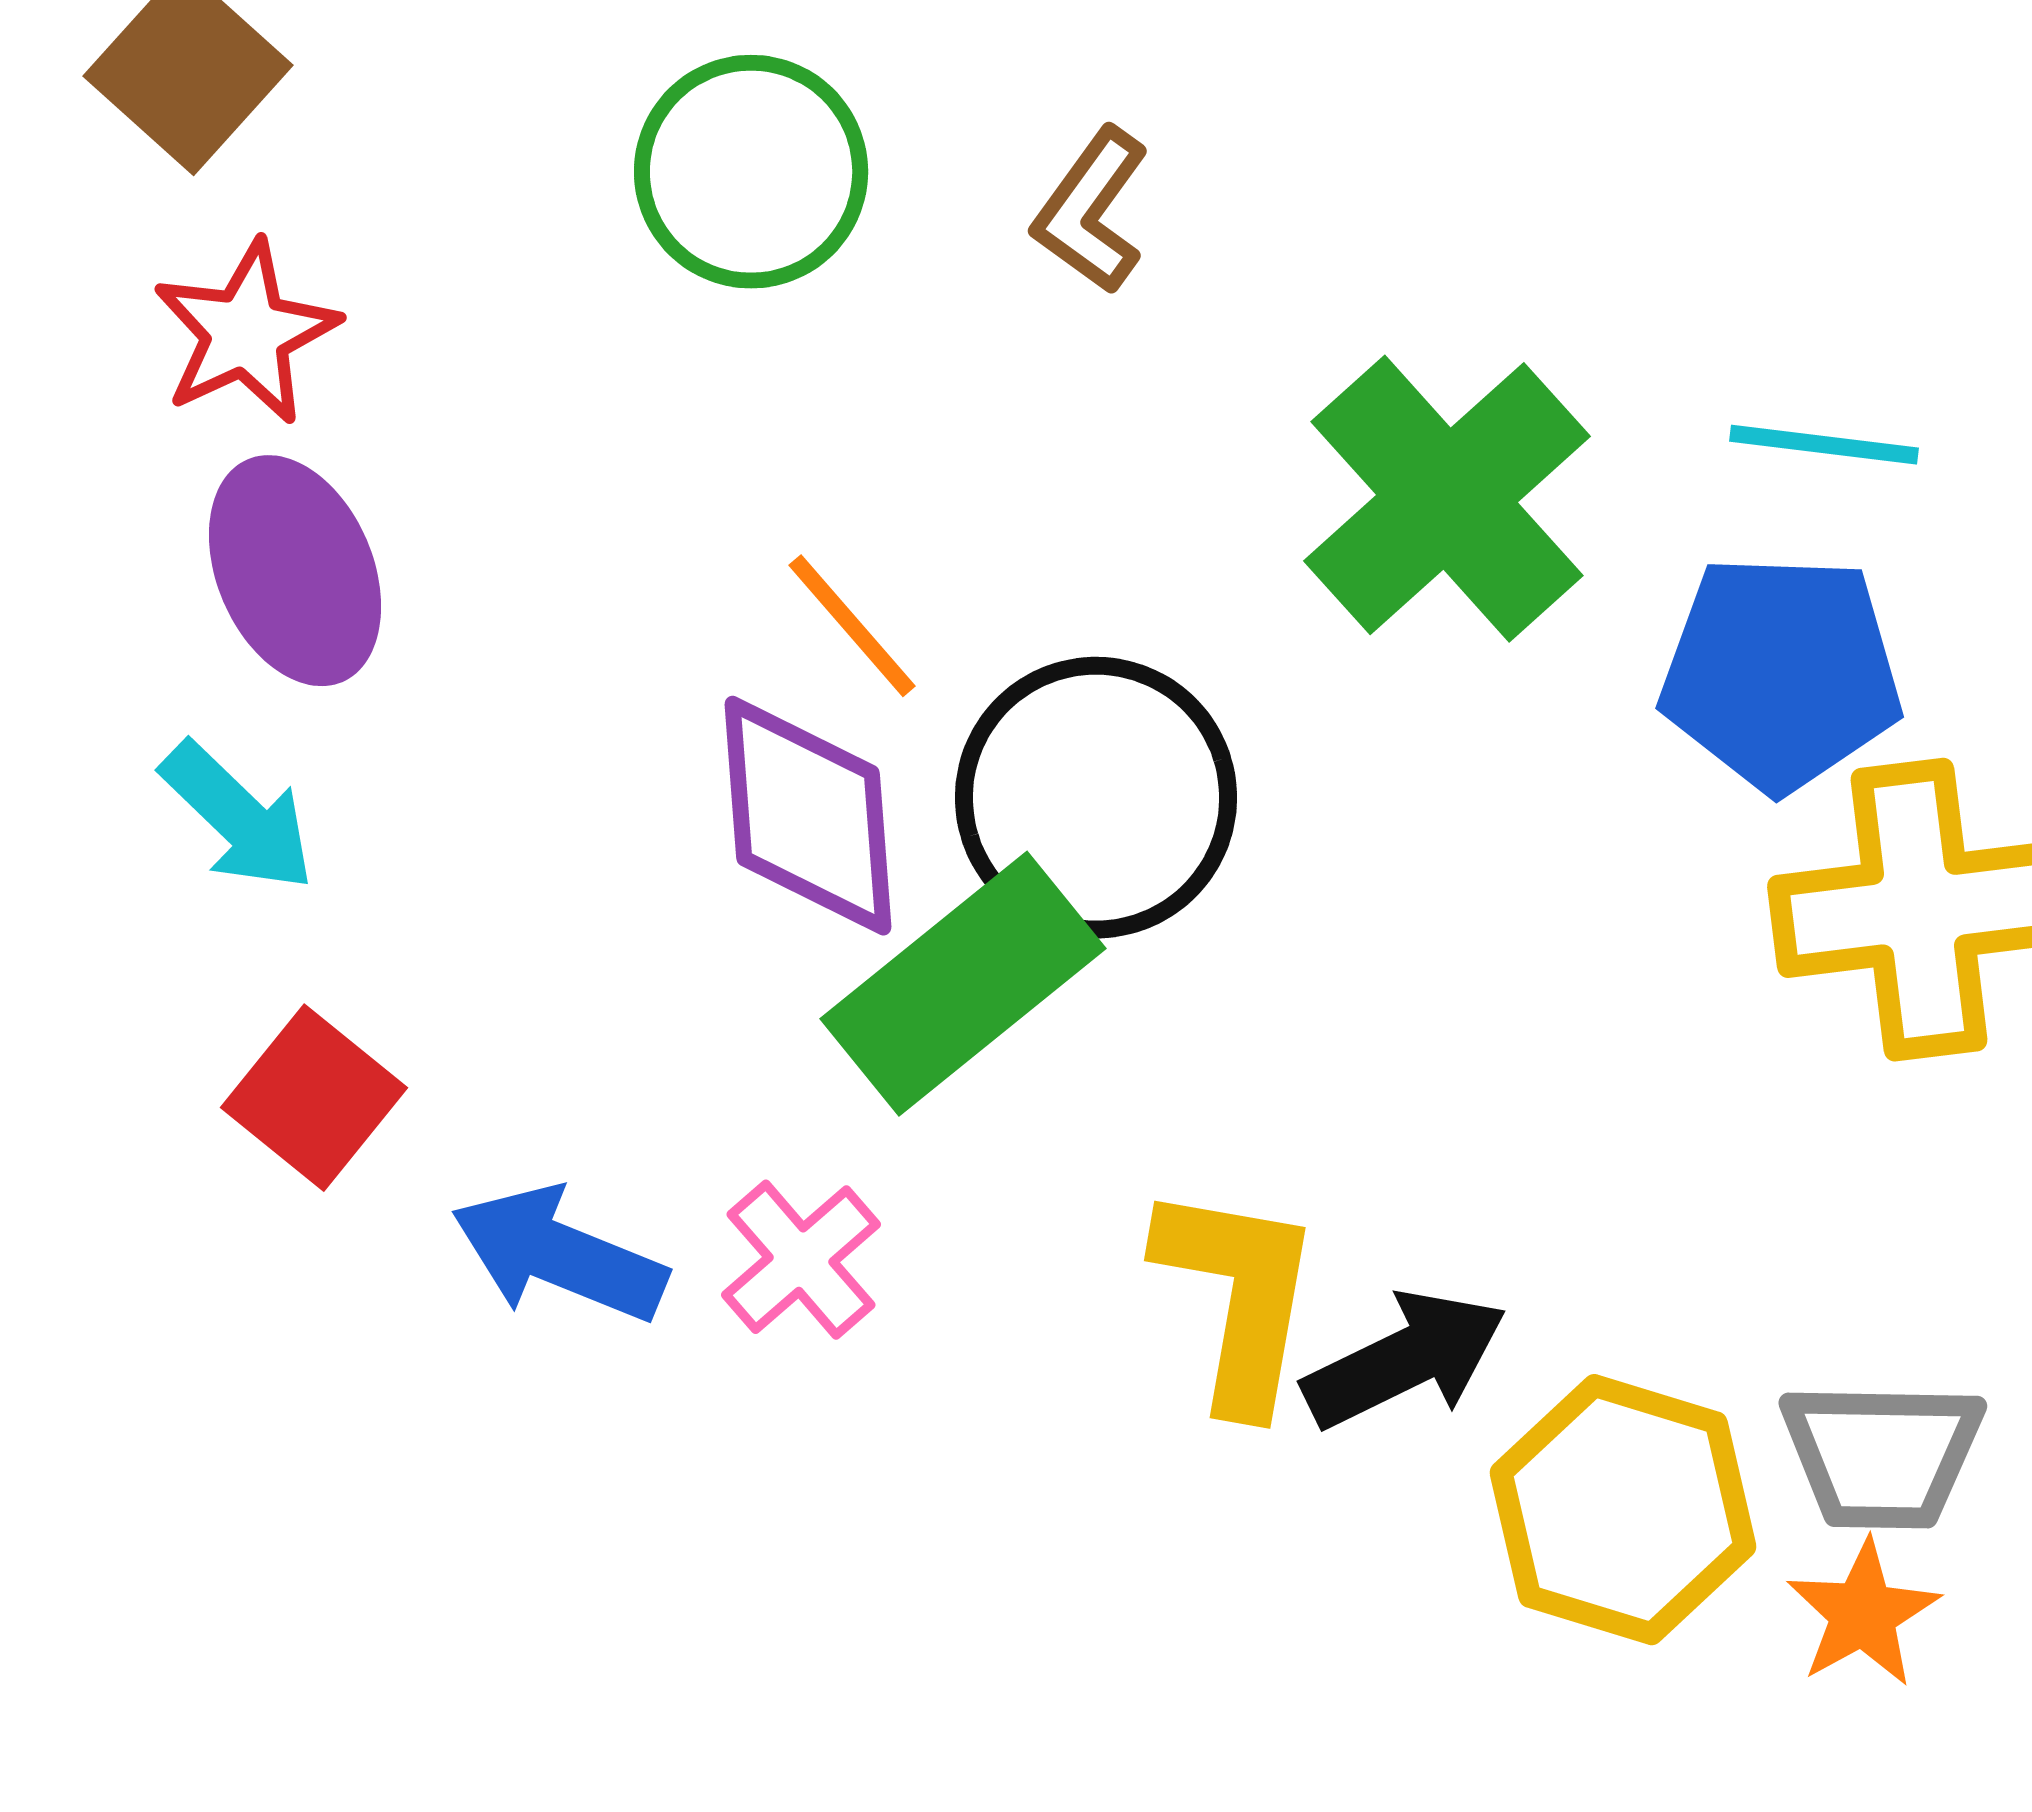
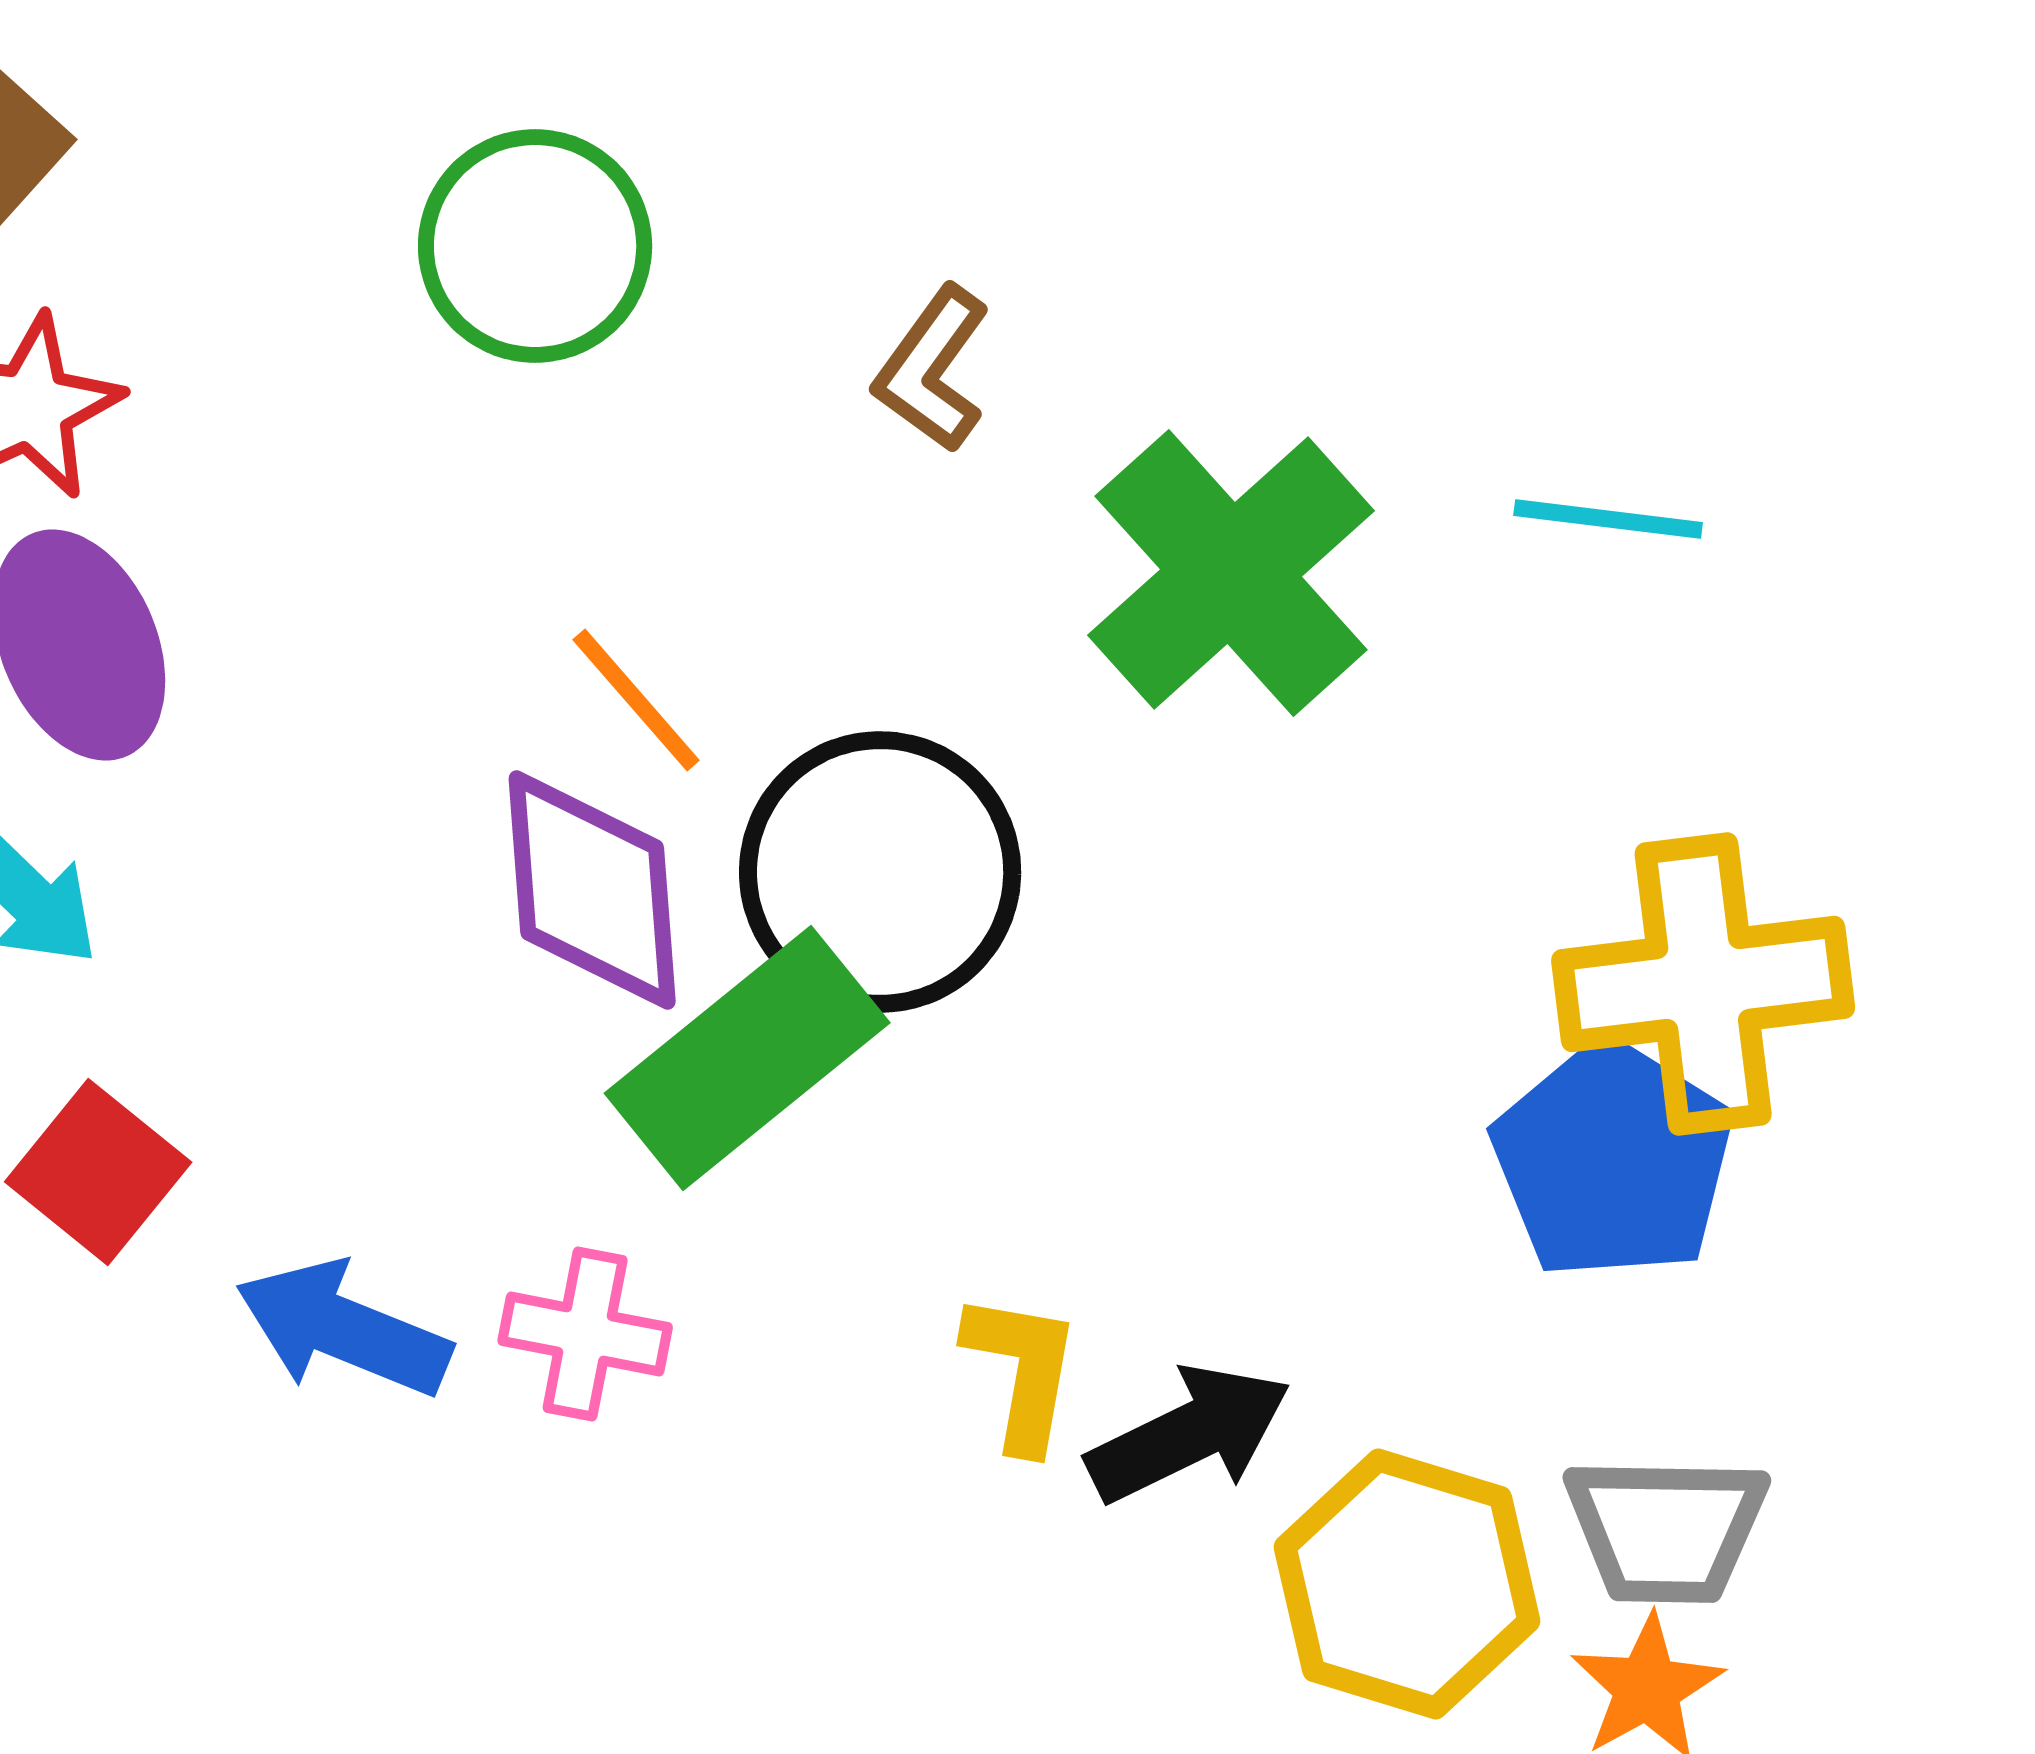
brown L-shape: (1091, 211) -> (932, 369), moved
blue pentagon: (1781, 673) -> (1613, 1160), moved, turned 30
pink cross: (801, 1260) -> (585, 1334), turned -38
yellow L-shape: (1238, 1297) -> (1022, 1371), size x0.7

